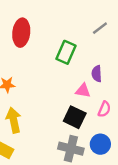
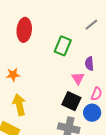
pink triangle: (83, 91) -> (78, 78), turned 48
blue circle: (100, 144) -> (92, 113), moved

